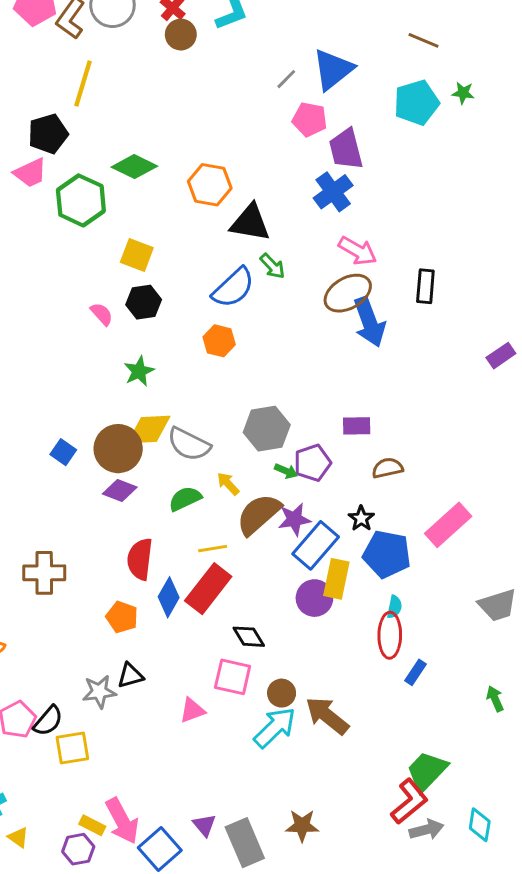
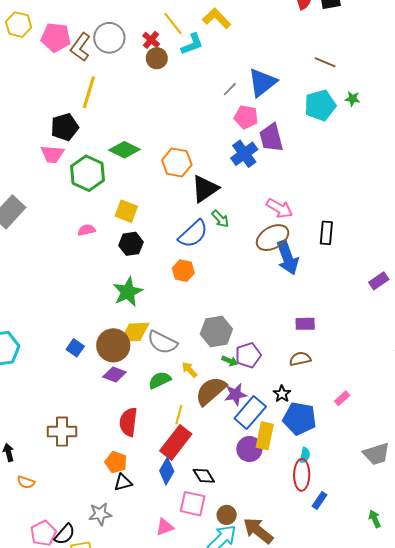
pink trapezoid: (30, 173) -> (52, 154), turned 30
blue cross: (333, 192) -> (244, 154), moved
black triangle: (250, 223) -> (205, 189), turned -44
pink semicircle: (102, 314) -> (87, 230), moved, turned -60
green star: (139, 371) -> (128, 292), size x1.4
purple rectangle: (357, 426) -> (305, 324), moved
pink rectangle: (448, 525) -> (342, 398), size x0.5
yellow line: (213, 549) -> (179, 415), turned -66
blue diamond: (169, 597) -> (167, 471), moved
black triangle: (130, 676) -> (123, 482), moved

